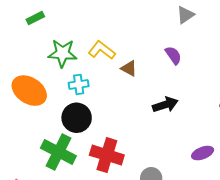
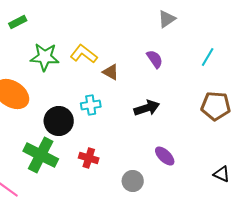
cyan cross: (79, 84) -> (91, 105), moved
purple ellipse: (203, 153) -> (165, 156), moved, turned 65
red cross: (107, 155) -> (89, 158), size x0.6

